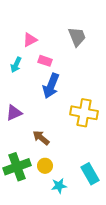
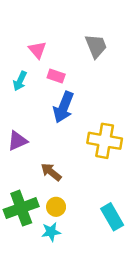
pink triangle: (30, 40) -> (37, 50), turned -42
cyan star: (59, 186) -> (51, 232), moved

